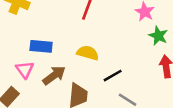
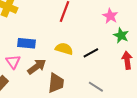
black line: (113, 76) -> (91, 53), moved

